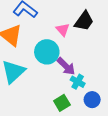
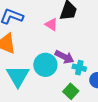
cyan circle: (47, 52) -> (45, 65), moved

